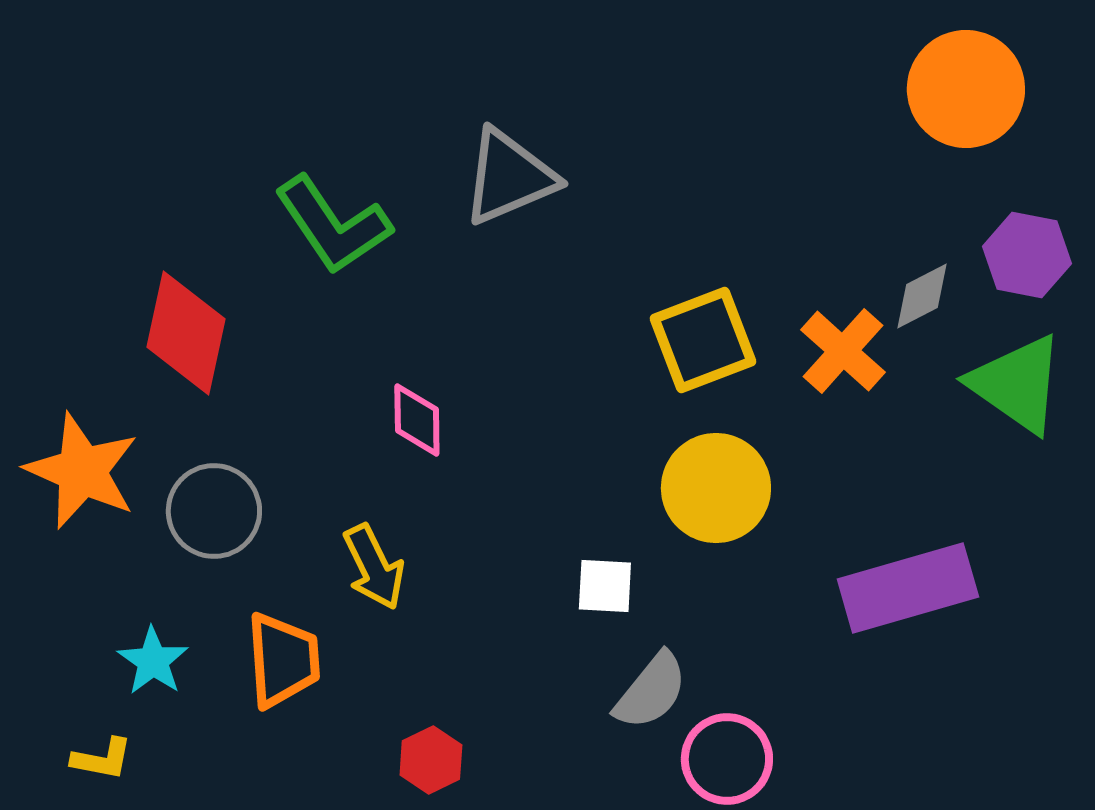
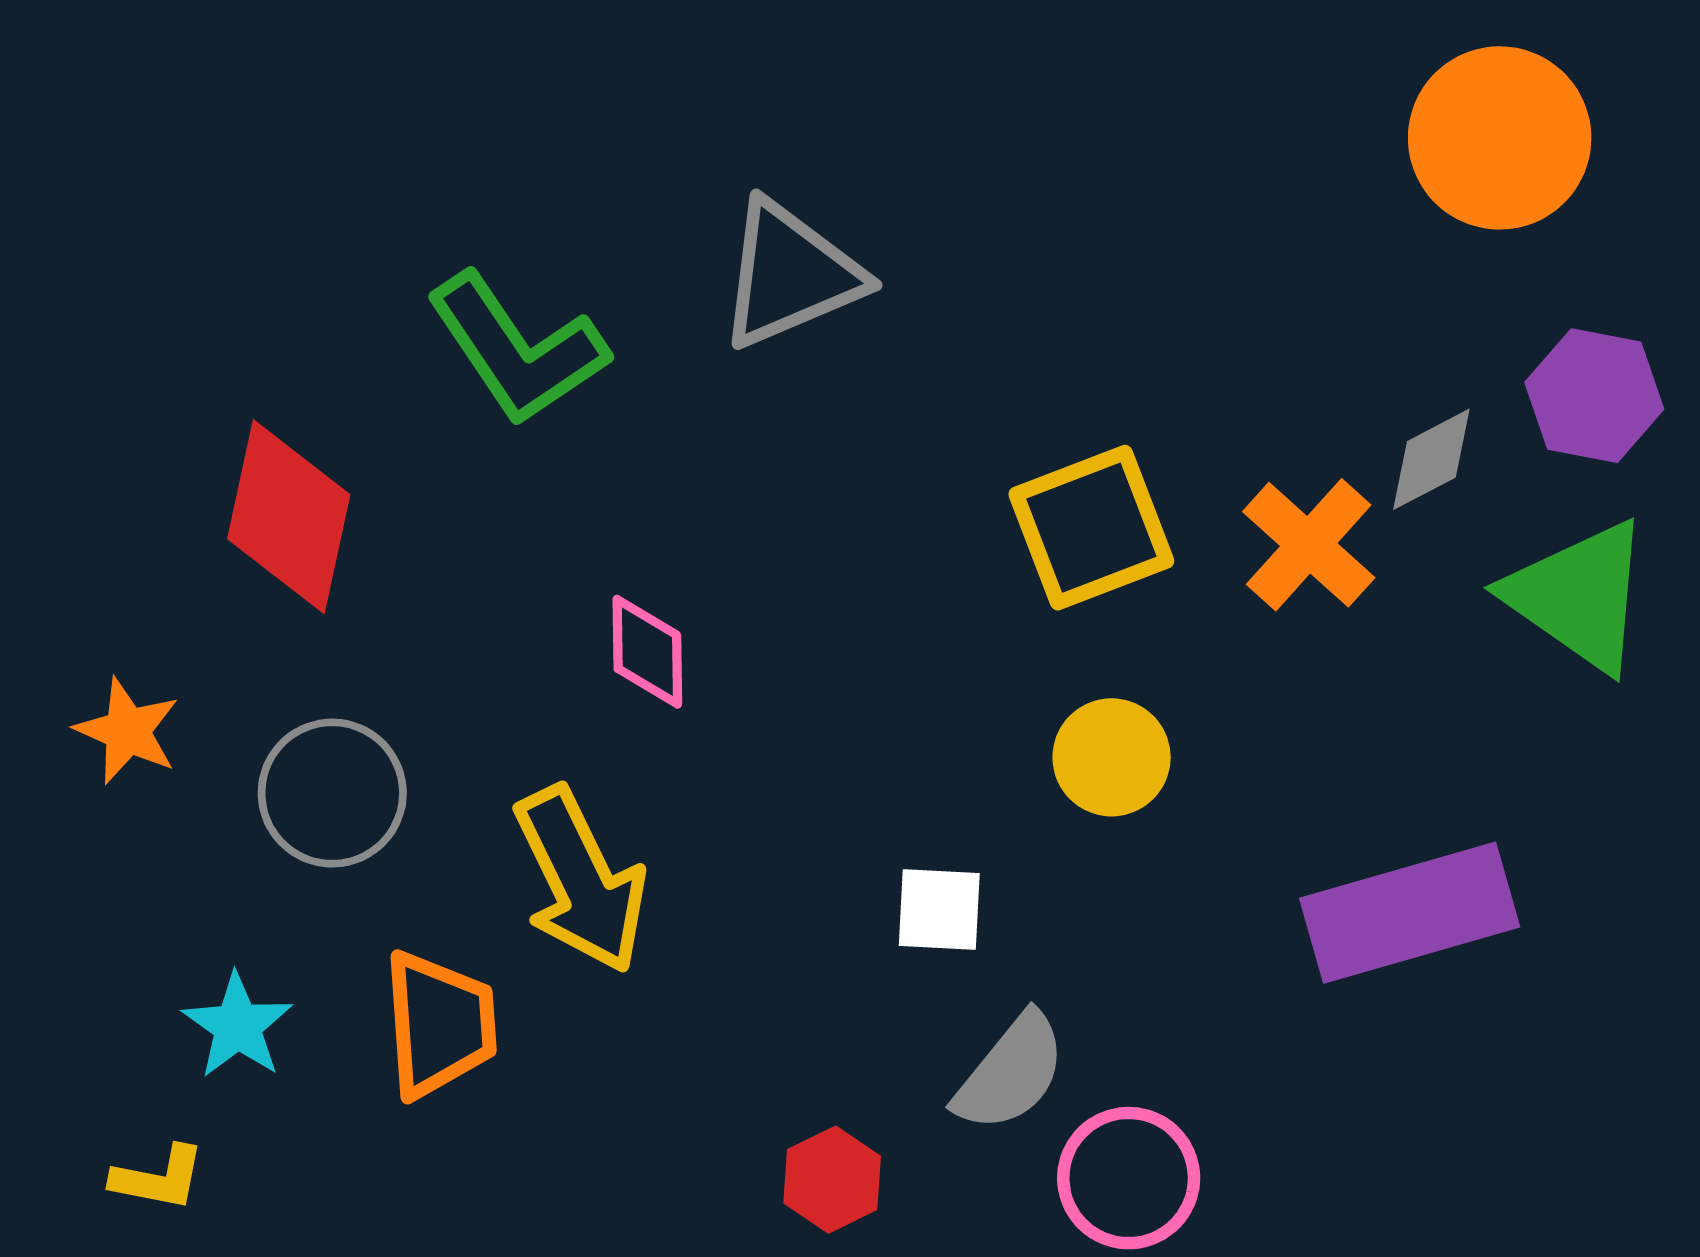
orange star: (82, 471) -> (127, 731), size x0.6
yellow circle: (716, 488) -> (1112, 757), size x0.7
yellow arrow: (374, 567) -> (581, 880), size x1.4
red hexagon: (431, 760) -> (832, 1180), moved

